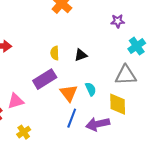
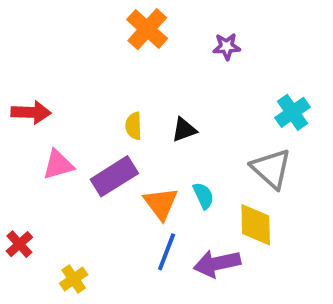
purple star: (118, 21) -> (227, 47), moved
gray triangle: (126, 75) -> (271, 169), turned 45
pink triangle: (16, 101) -> (58, 165), moved

